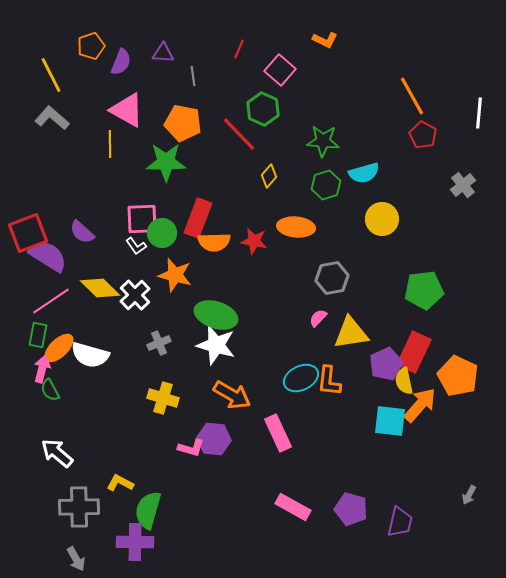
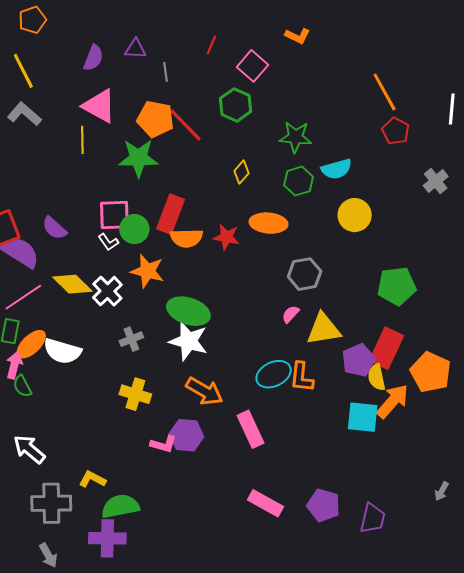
orange pentagon: (91, 46) -> (32, 20), moved
red line: (239, 134) -> (185, 125), moved
green semicircle: (148, 510) -> (120, 506), turned 63

